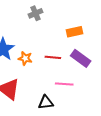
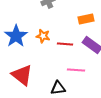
orange star: (25, 58) -> (43, 36), moved

